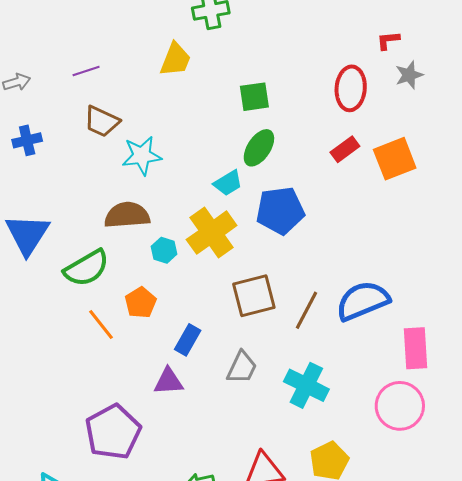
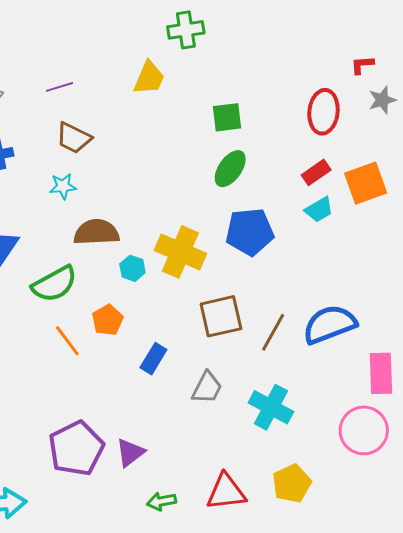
cyan star: (142, 156) -> (63, 186), moved, size x0.7
cyan trapezoid: (228, 183) -> (319, 210), moved
yellow cross: (212, 233) -> (180, 252), turned -33
purple triangle: (168, 381) -> (130, 452), moved, turned -36

